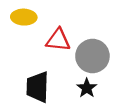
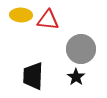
red triangle: (58, 40) -> (48, 20), moved

